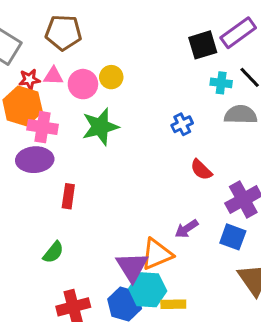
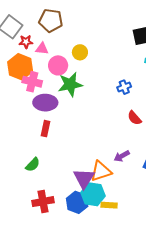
red star: (29, 80) -> (26, 42), moved
pink circle: (83, 84) -> (58, 65), moved
purple ellipse: (35, 160) -> (45, 103), moved

